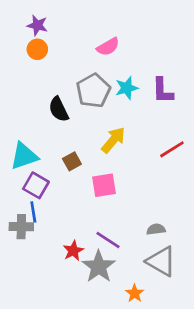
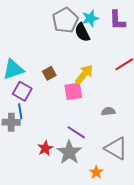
black semicircle: (59, 109) -> (82, 32), moved
yellow arrow: (113, 140) -> (84, 74), moved
gray semicircle: (156, 229) -> (108, 111), moved
red star: (73, 251) -> (45, 148), moved

